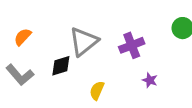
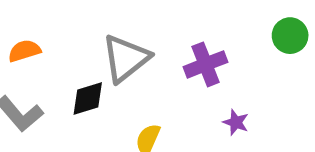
orange semicircle: (23, 37) -> (24, 51), turned 30

